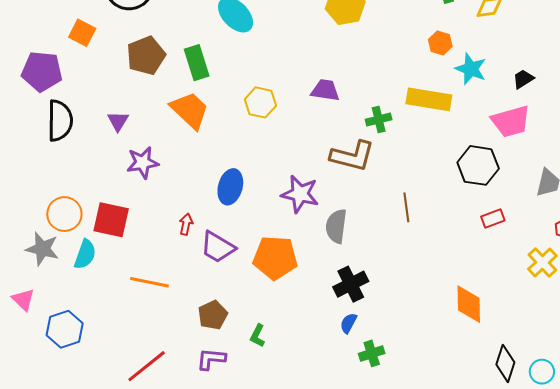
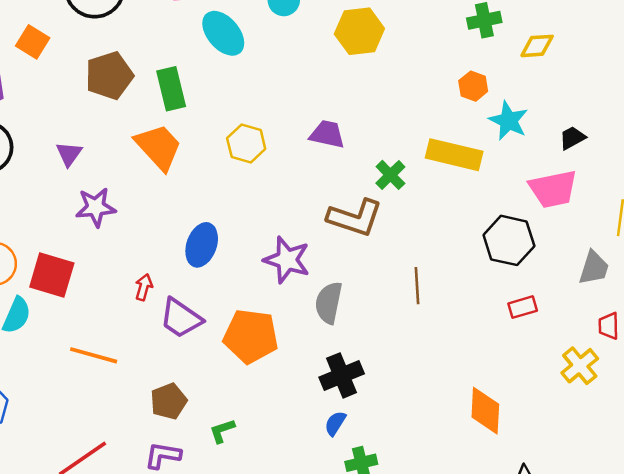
green cross: (379, 119) -> (390, 175), turned -35
green L-shape: (258, 336) -> (222, 431), turned 40

